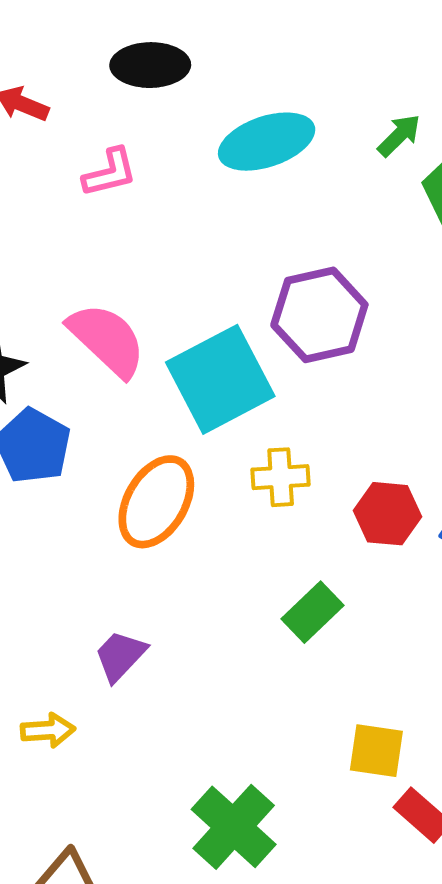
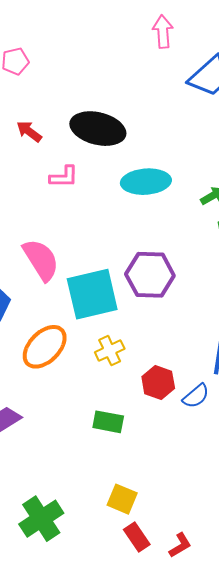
black ellipse: (150, 65) -> (98, 129), size x1.4
yellow cross: (281, 477) -> (110, 351), turned -36
green rectangle: (312, 612) -> (108, 422), turned 40

